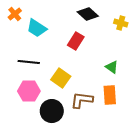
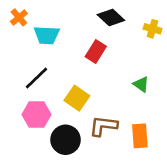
cyan trapezoid: (37, 28) -> (47, 35), turned -30
black line: (29, 62) -> (37, 78), turned -50
orange rectangle: (110, 95) -> (140, 136), moved

